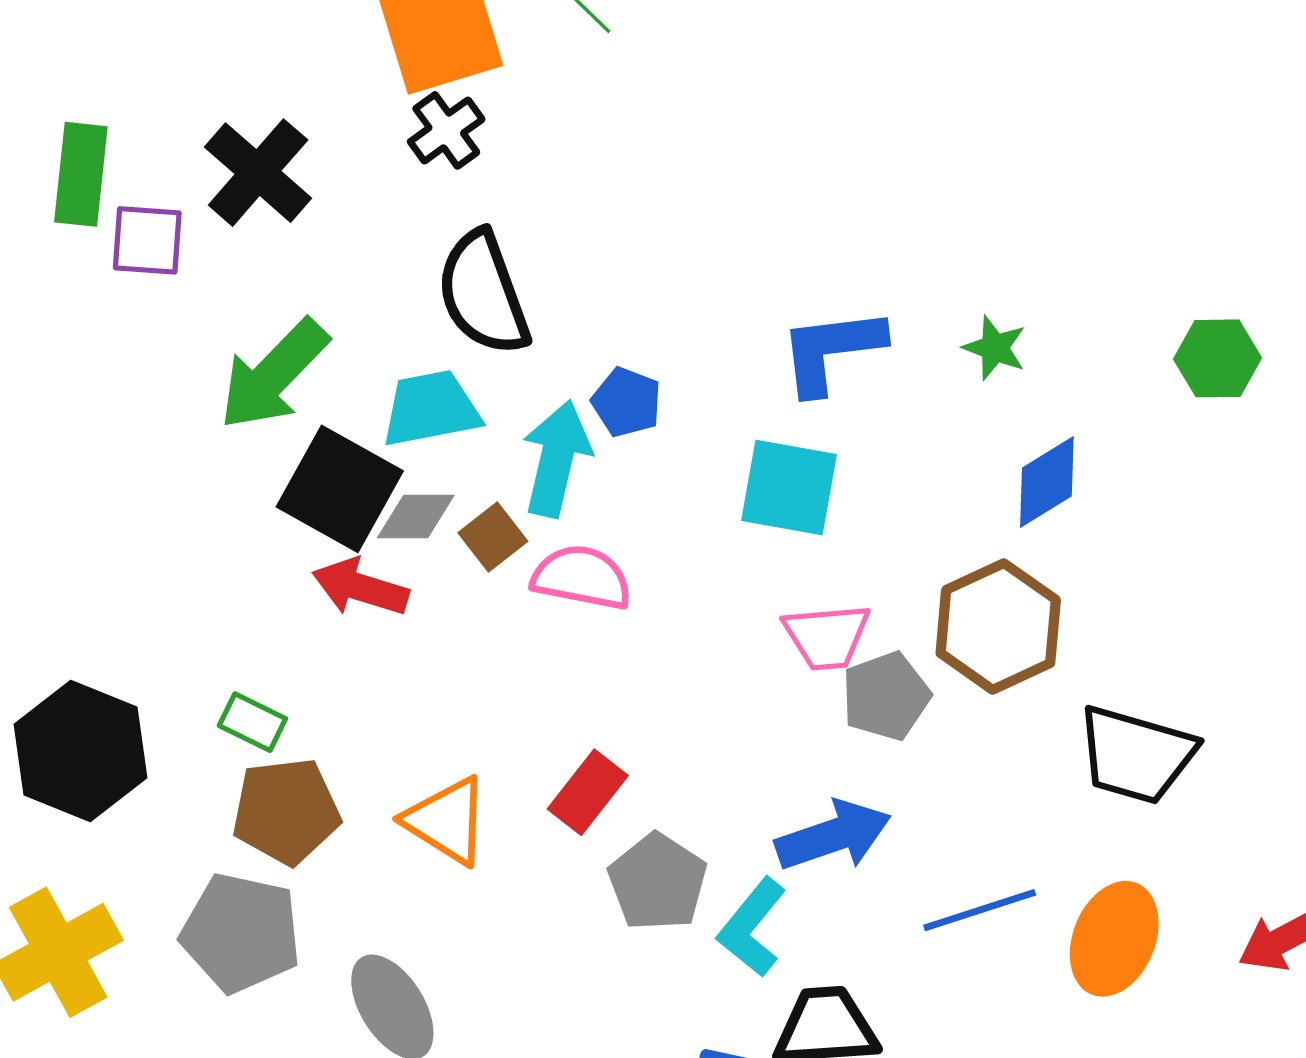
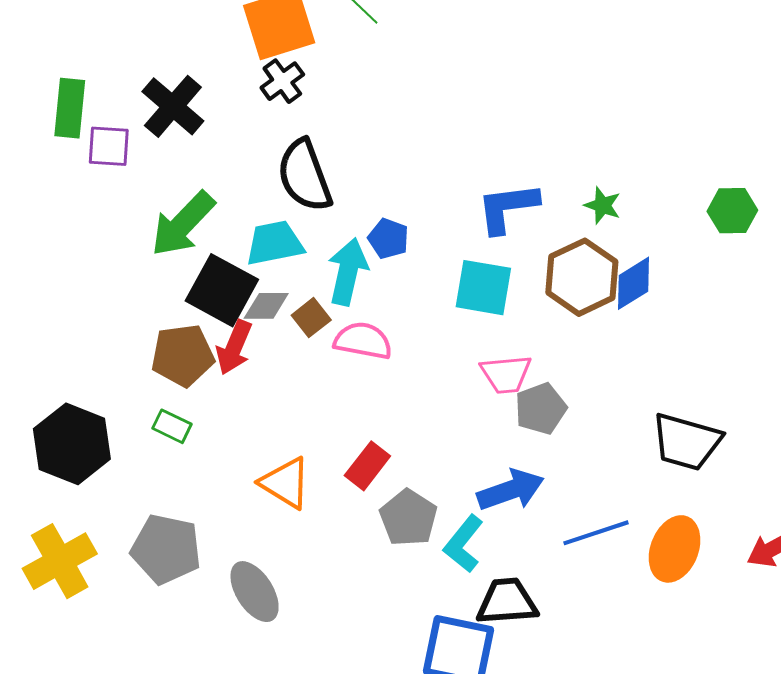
red arrow: (360, 587) -> (234, 347), turned -84
brown hexagon: (998, 626) -> (582, 277), moved
brown pentagon: (286, 811) -> (183, 355), moved

